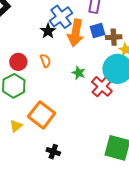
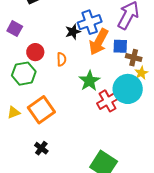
green star: (79, 73) -> (89, 81), size x1.5

